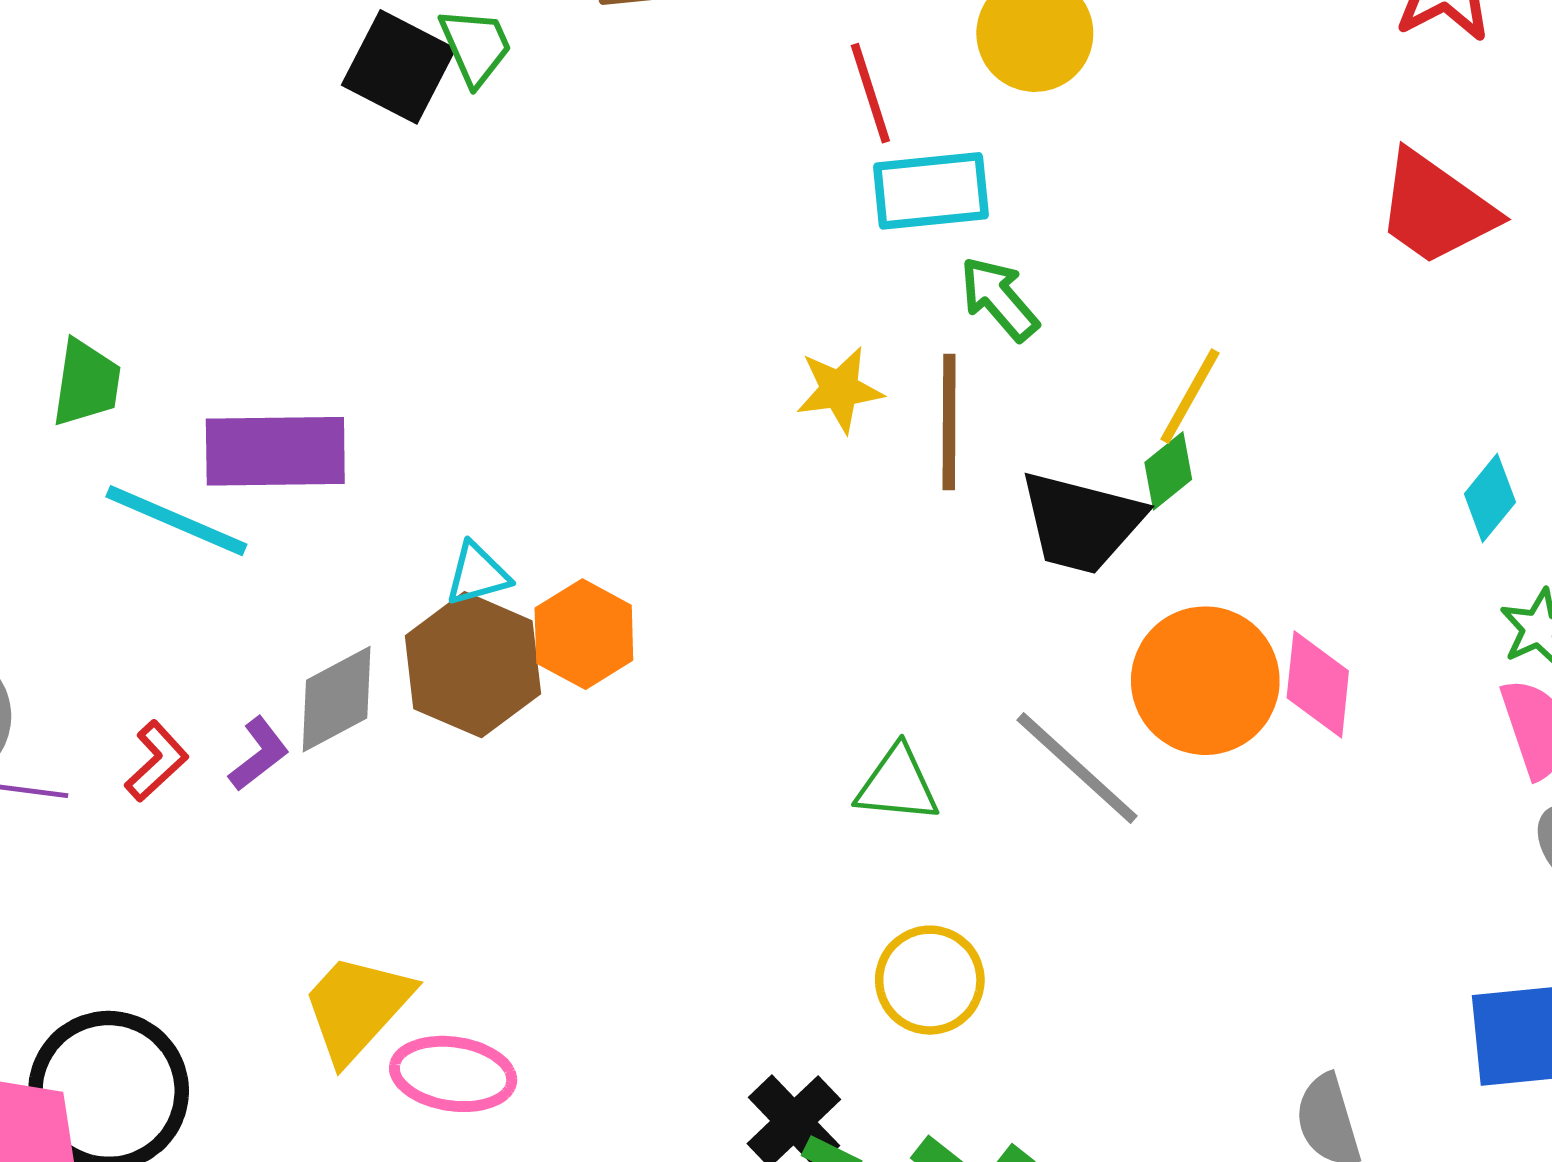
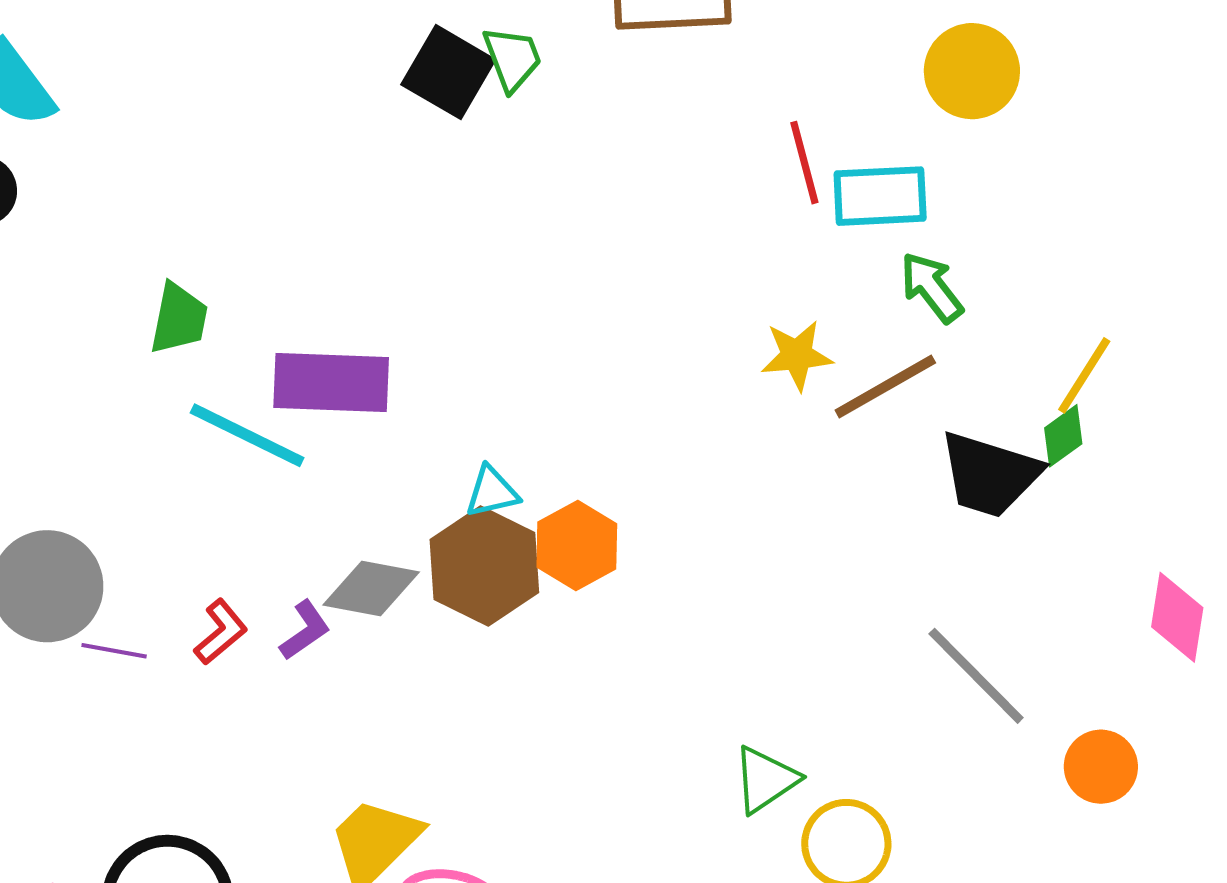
red line: (870, 93) -> (804, 163), moved
brown line: (949, 422) -> (885, 387), turned 57
orange circle: (1205, 681) -> (1101, 767), moved, size x0.6
gray diamond: (337, 699) -> (371, 589), turned 36
green triangle: (897, 784) -> (765, 780), moved, turned -42

